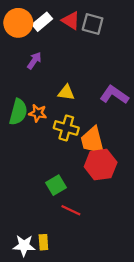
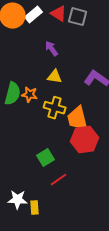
purple arrow: (34, 61) -> (52, 49), moved, turned -70
red line: (71, 210) -> (59, 180), turned -60
white star: (24, 246) -> (18, 200), moved

